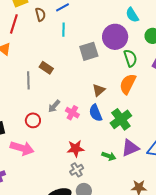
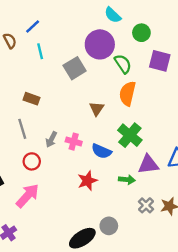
gray line: (28, 80) -> (22, 129), moved
blue semicircle: (96, 113) -> (101, 151), moved, turned -30
pink arrow: (22, 148) -> (28, 196), turned -50
purple triangle: (130, 148) -> (148, 164), turned 30
gray cross: (77, 170) -> (146, 205), moved

